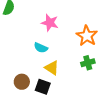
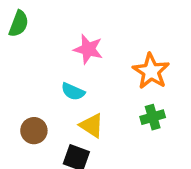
brown circle: (22, 82) -> (34, 131), moved

